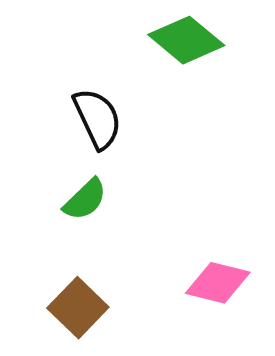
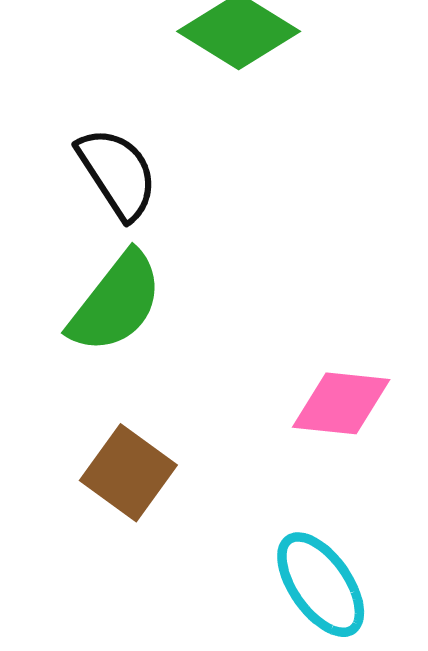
green semicircle: (85, 200) -> (116, 303), size x1.5

